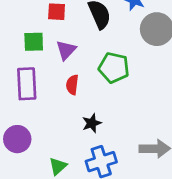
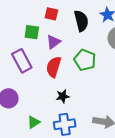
purple rectangle: (27, 84) -> (22, 61), turned -35
red semicircle: (72, 85) -> (54, 67), size x1.5

